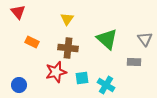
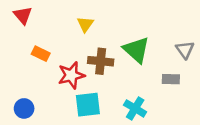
brown cross: (68, 48) -> (101, 61), moved
red star: (56, 72) -> (71, 75), moved
cyan square: (82, 78) -> (88, 105), moved, size x1.5

